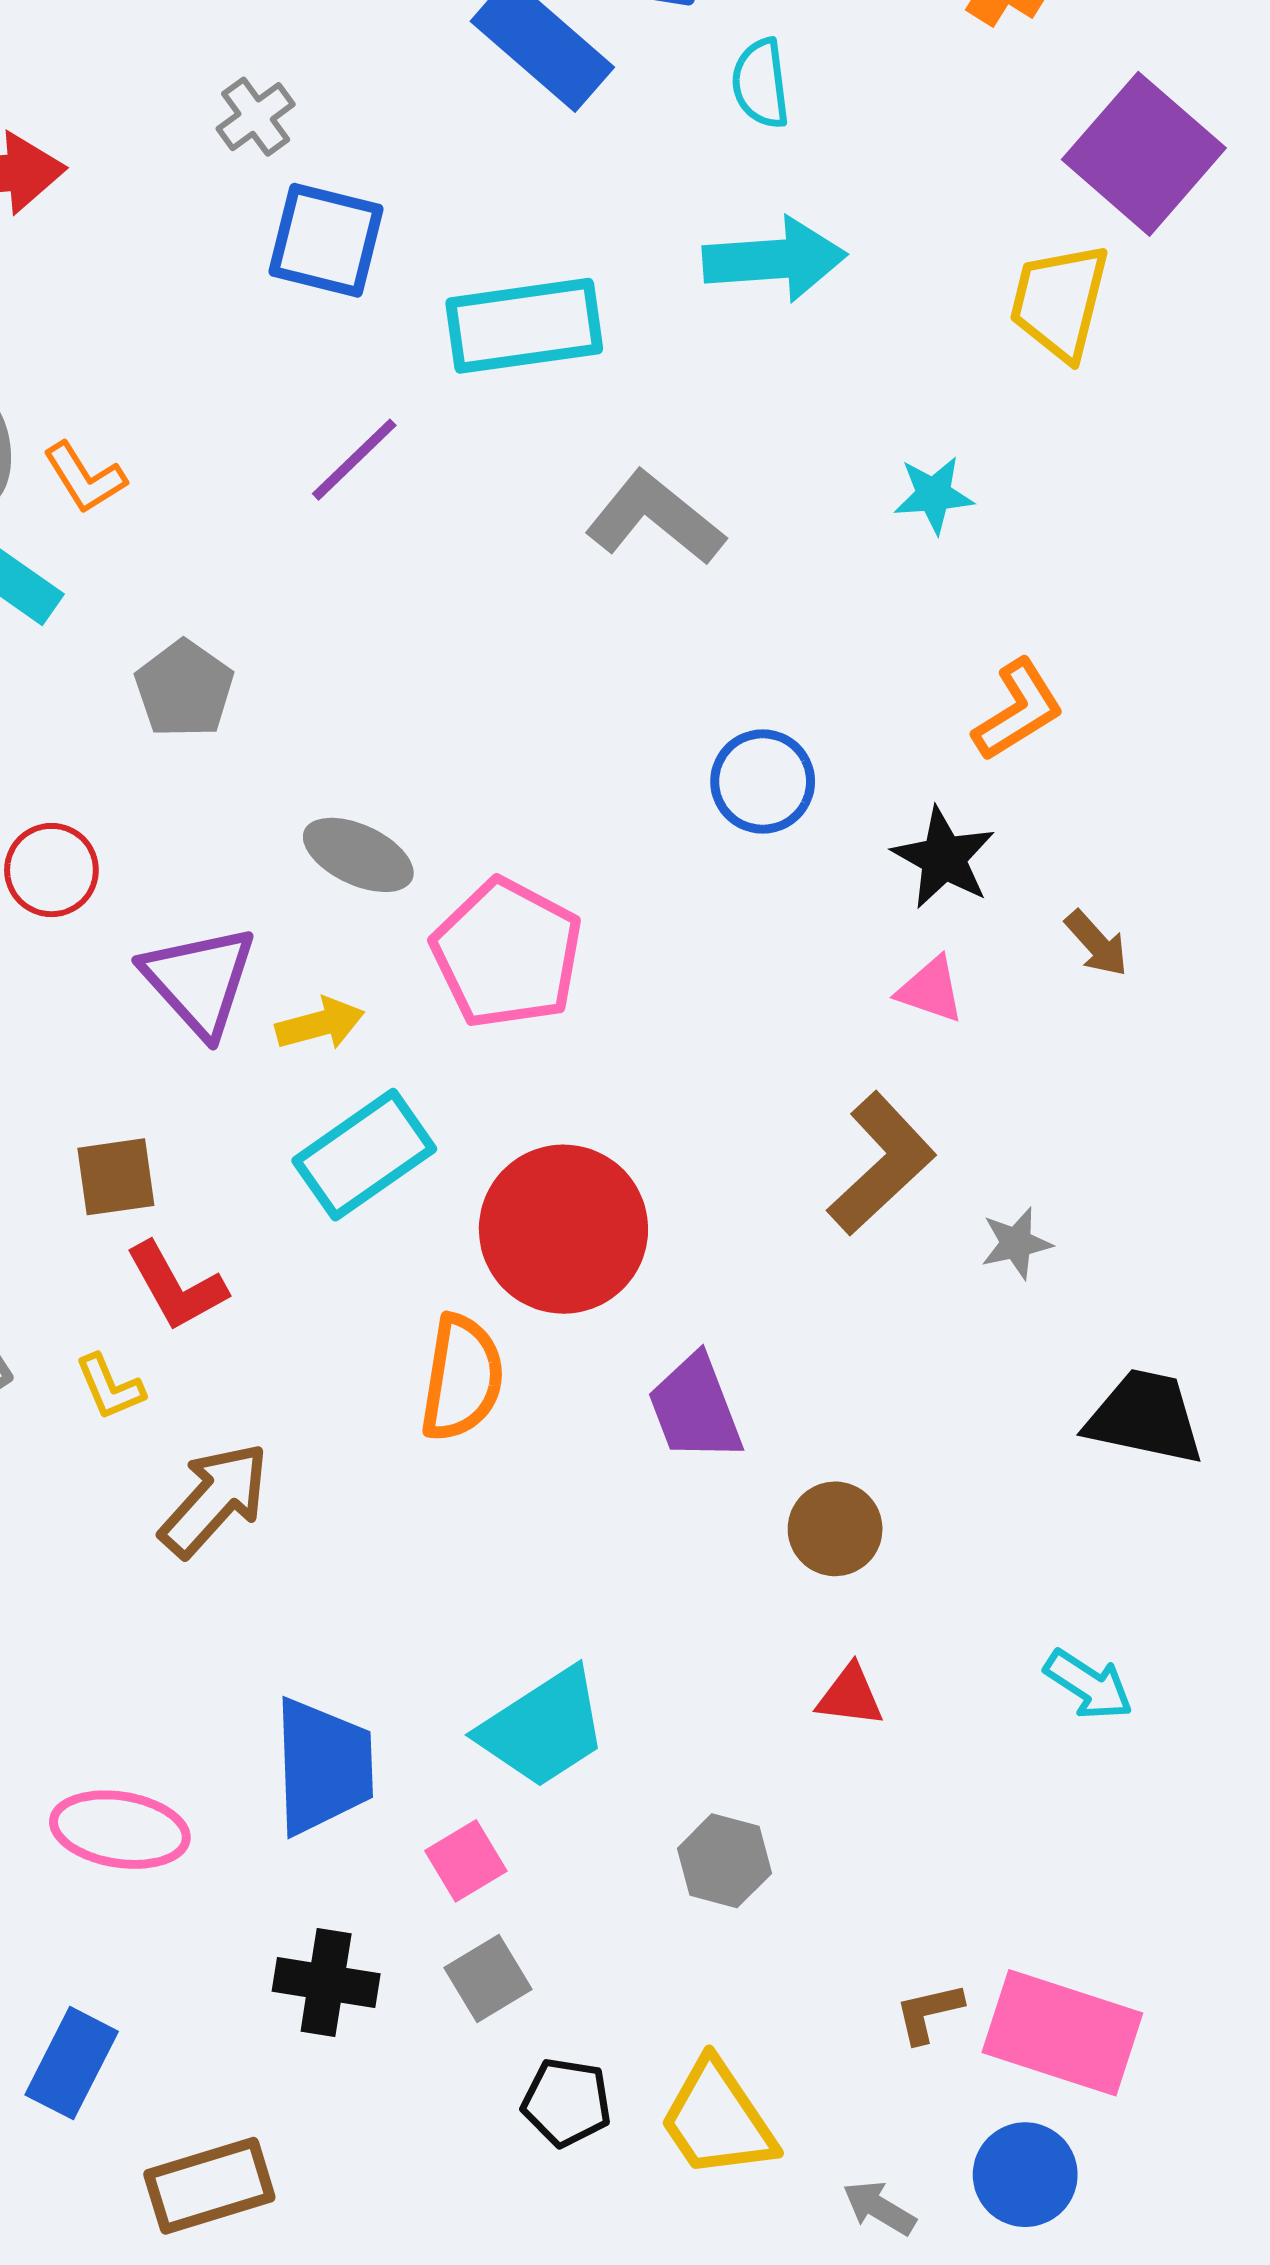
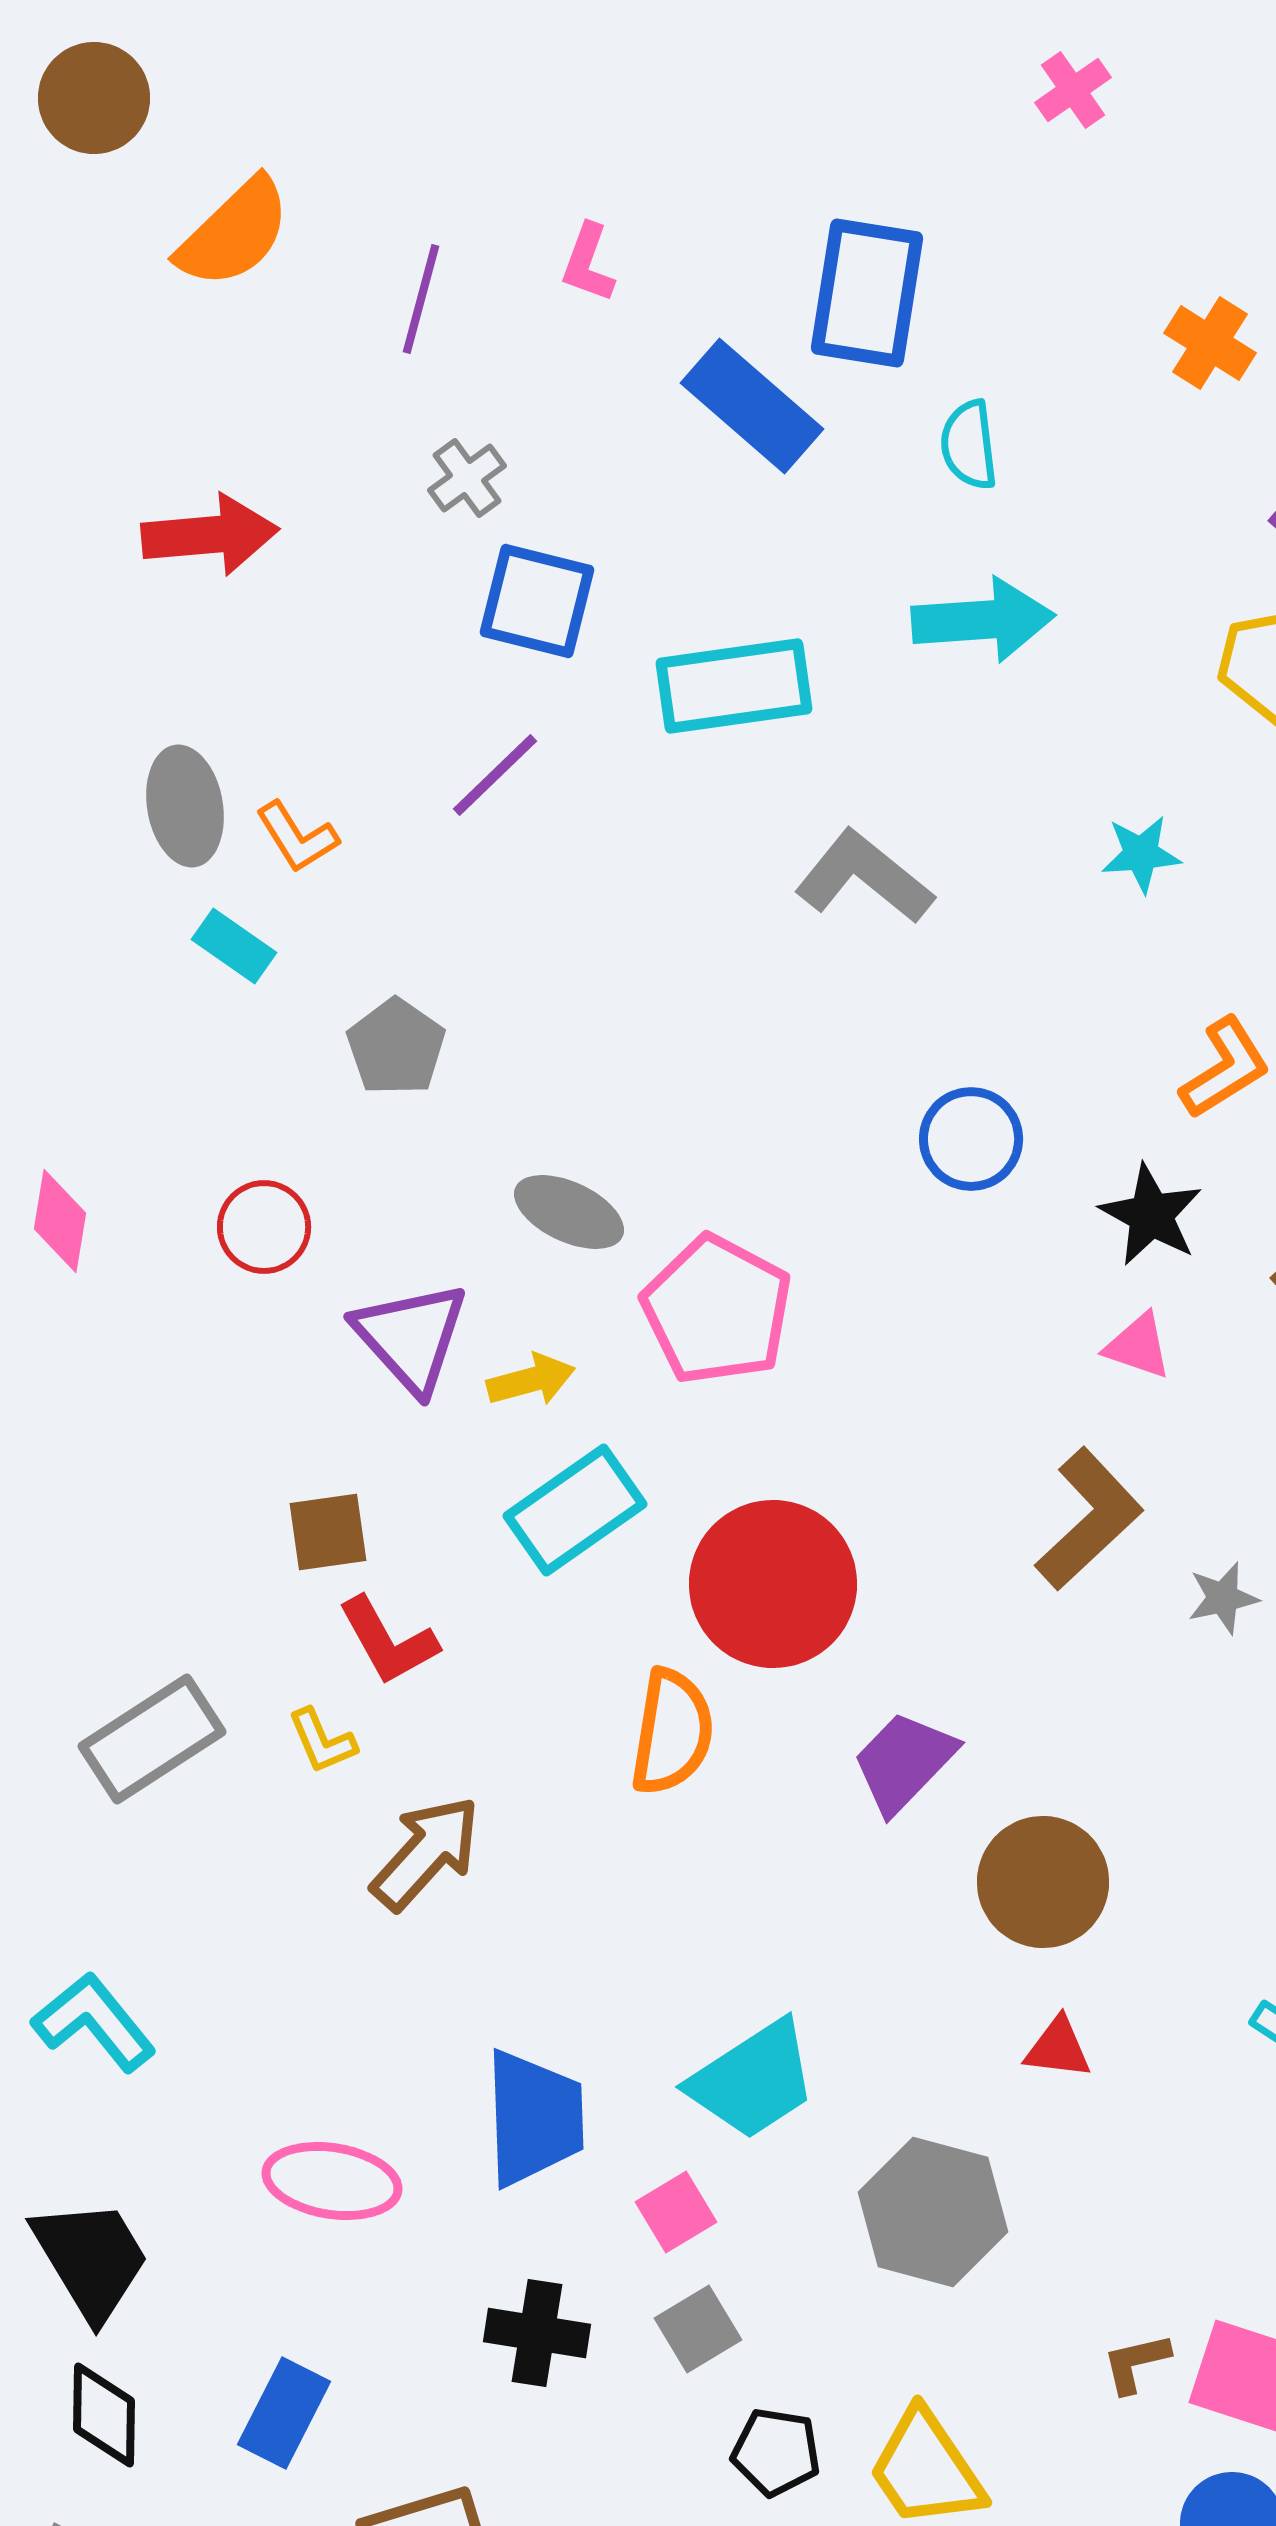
purple line: (354, 460) -> (495, 775), moved
purple trapezoid: (695, 1408) -> (904, 1762), turned 65
brown circle: (835, 1529) -> (1043, 1882), size x1.4
gray hexagon: (724, 1861) -> (933, 2212), size x1.6

